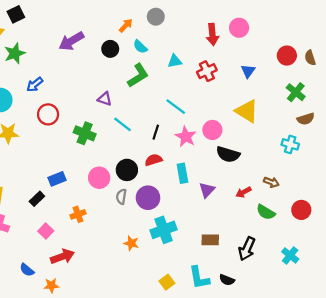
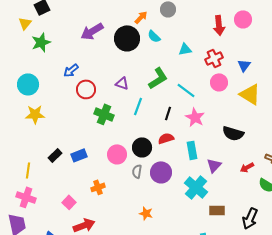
black circle: (110, 49) -> (127, 38), size x1.6
blue triangle: (248, 71) -> (244, 65), moved
green L-shape: (138, 76) -> (158, 78), moved
blue arrow: (35, 84) -> (71, 70), moved
red circle: (48, 114) -> (86, 89), moved
cyan line: (122, 124) -> (138, 106), turned 72
pink circle: (212, 130) -> (219, 82), moved
black rectangle: (37, 199) -> (55, 155), moved
cyan cross: (164, 230) -> (196, 187), moved, turned -30

